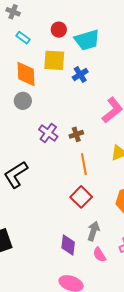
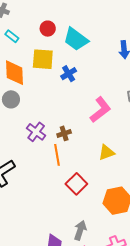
cyan trapezoid: (87, 40) -> (76, 39), turned 52
orange line: (84, 164) -> (57, 155), moved
red square: (81, 197) -> (76, 184), moved

